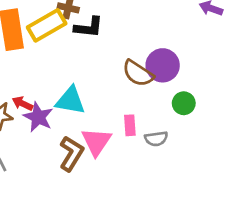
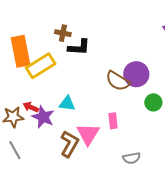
yellow rectangle: (47, 25) -> (41, 66), moved
cyan triangle: (70, 101) -> (67, 104), size x0.7
gray semicircle: (156, 139) -> (132, 158), moved

